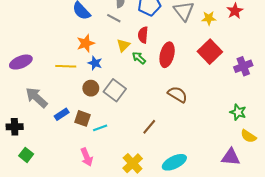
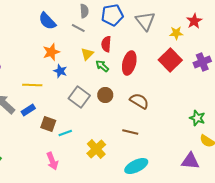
yellow star: (209, 18) -> (176, 33), moved
yellow line: (66, 66) -> (32, 85), moved
purple cross: (243, 66) -> (202, 62), moved
brown circle: (91, 88) -> (105, 95), moved
blue rectangle: (62, 114) -> (28, 110), moved
brown line: (149, 127) -> (130, 132), moved, turned 63
yellow cross: (133, 163) -> (96, 149), moved

